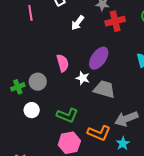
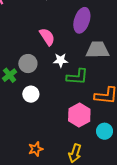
white star: (83, 78) -> (61, 60), moved
green L-shape: (67, 115) -> (77, 77), moved

